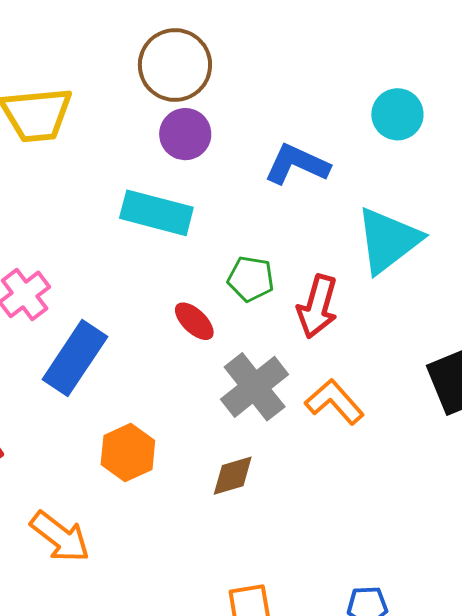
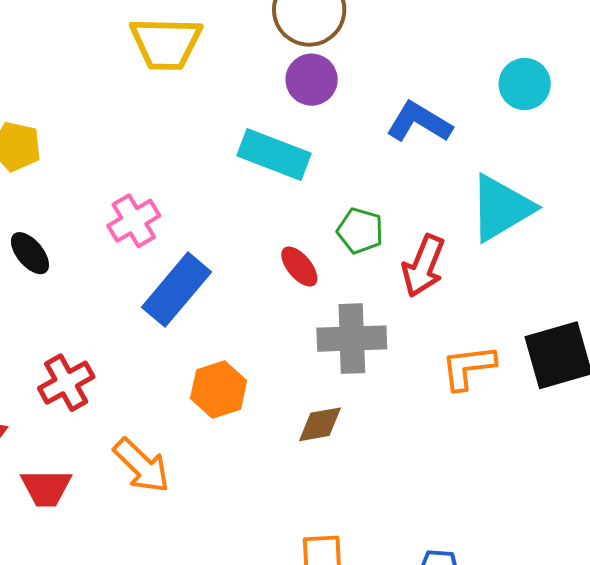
gray cross: (255, 387) -> (352, 339), turned 30
orange L-shape: (334, 402) -> (468, 367), moved, turned -62

